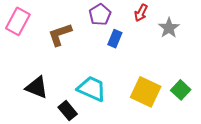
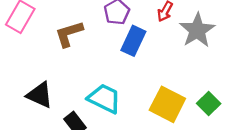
gray star: (169, 28) -> (197, 30), size x1.4
blue rectangle: (115, 39) -> (133, 41), size x1.4

